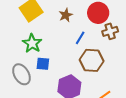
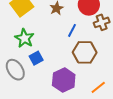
blue square: (43, 64) -> (36, 58), turned -32

